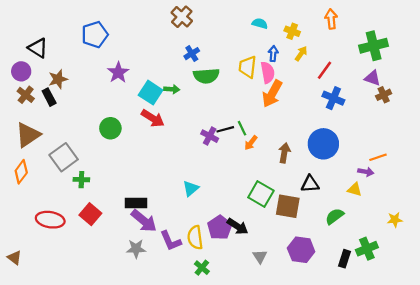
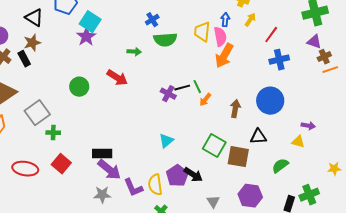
black triangle: (38, 48) -> (34, 18), moved
cyan square: (151, 93) -> (90, 22), moved
blue cross: (333, 98) -> (279, 60), turned -36
orange line: (378, 157) -> (330, 70), moved
cyan triangle: (191, 188) -> (166, 141), moved

